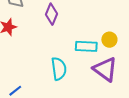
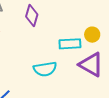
cyan semicircle: (59, 69) -> (45, 69), turned 95

